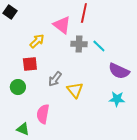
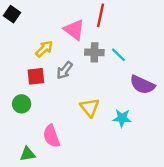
gray arrow: (55, 79) -> (65, 70), moved
cyan star: (117, 99) -> (122, 118), moved
pink semicircle: (43, 114) -> (51, 136), turned -30
green triangle: (23, 129) -> (28, 154), turned -32

